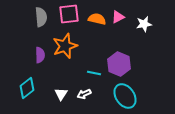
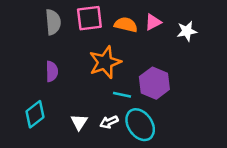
orange star: (65, 46) -> (105, 62), moved
cyan ellipse: (125, 96) -> (140, 125), moved

